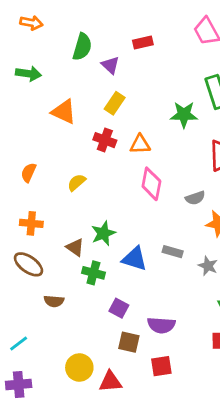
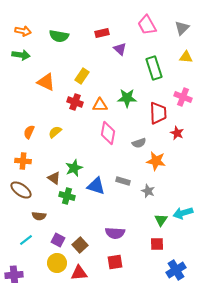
orange arrow: (31, 23) -> (23, 31), moved
green semicircle: (82, 47) -> (59, 36), turned 84
purple triangle: (110, 65) -> (120, 49), moved
green star: (184, 115) -> (127, 98), moved
orange semicircle: (28, 173) -> (29, 132), moved
purple square: (119, 308) -> (58, 240), moved
brown square: (129, 342) -> (80, 245), moved, turned 35
cyan line: (19, 343) -> (26, 240), moved

